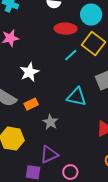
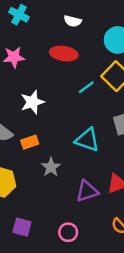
red ellipse: (66, 29) -> (64, 54), moved
purple triangle: (49, 154) -> (87, 191), moved

